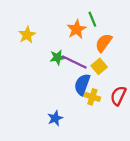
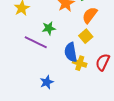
purple line: (74, 62) -> (36, 42), moved
blue semicircle: (82, 84) -> (71, 52), turned -30

